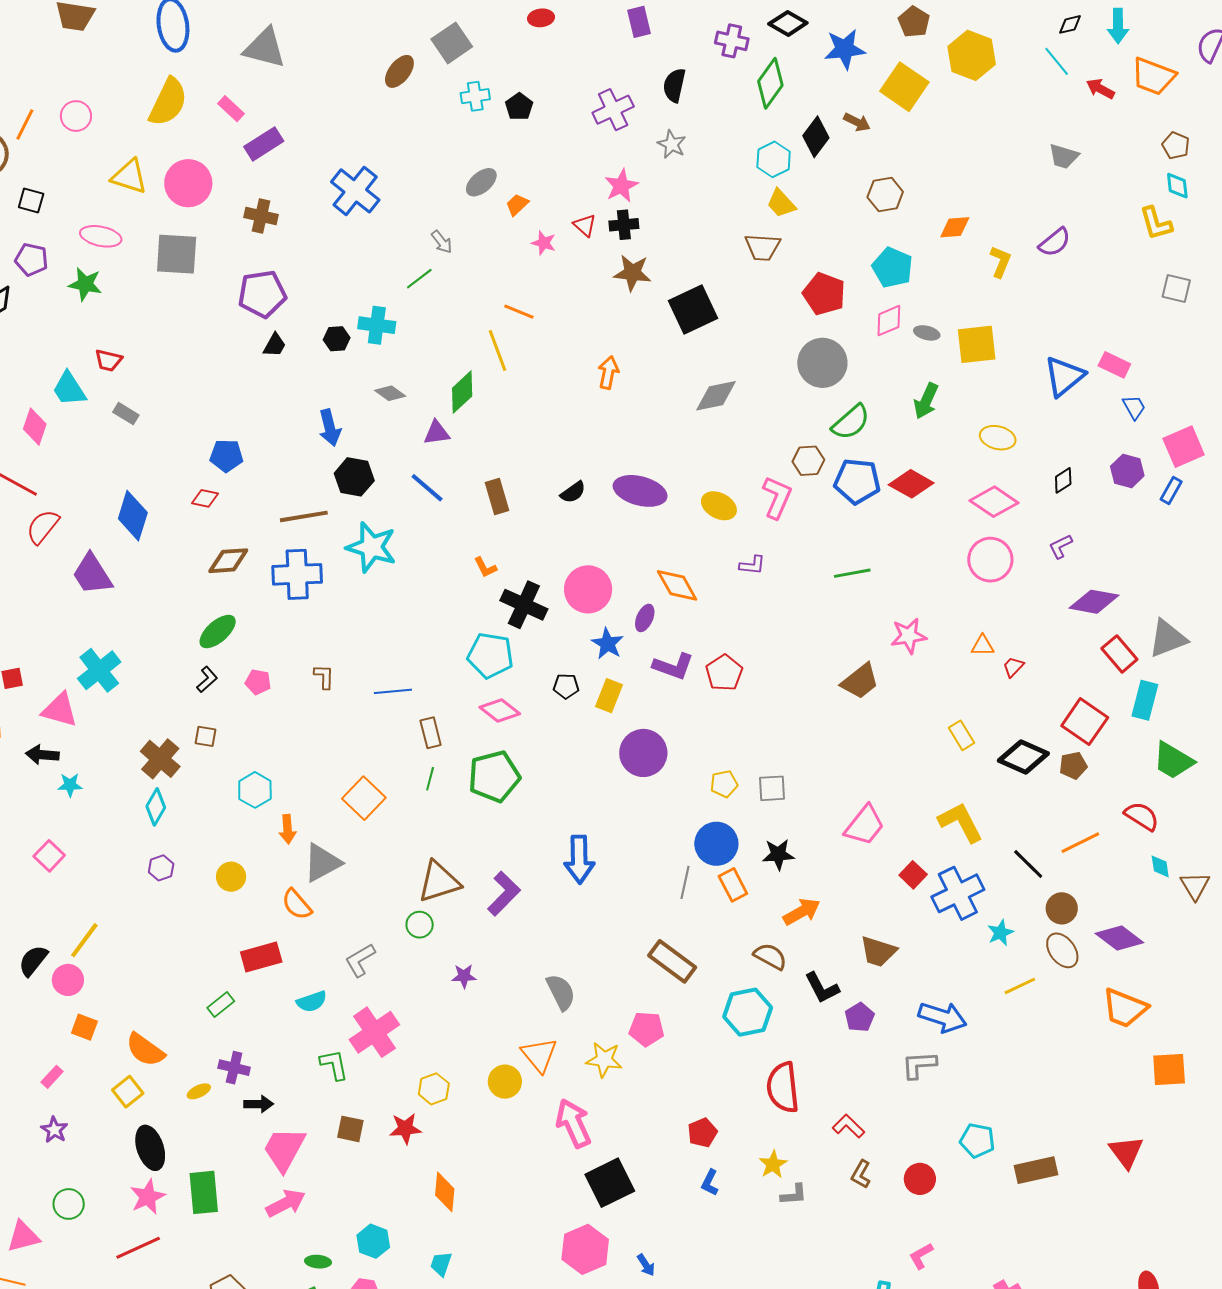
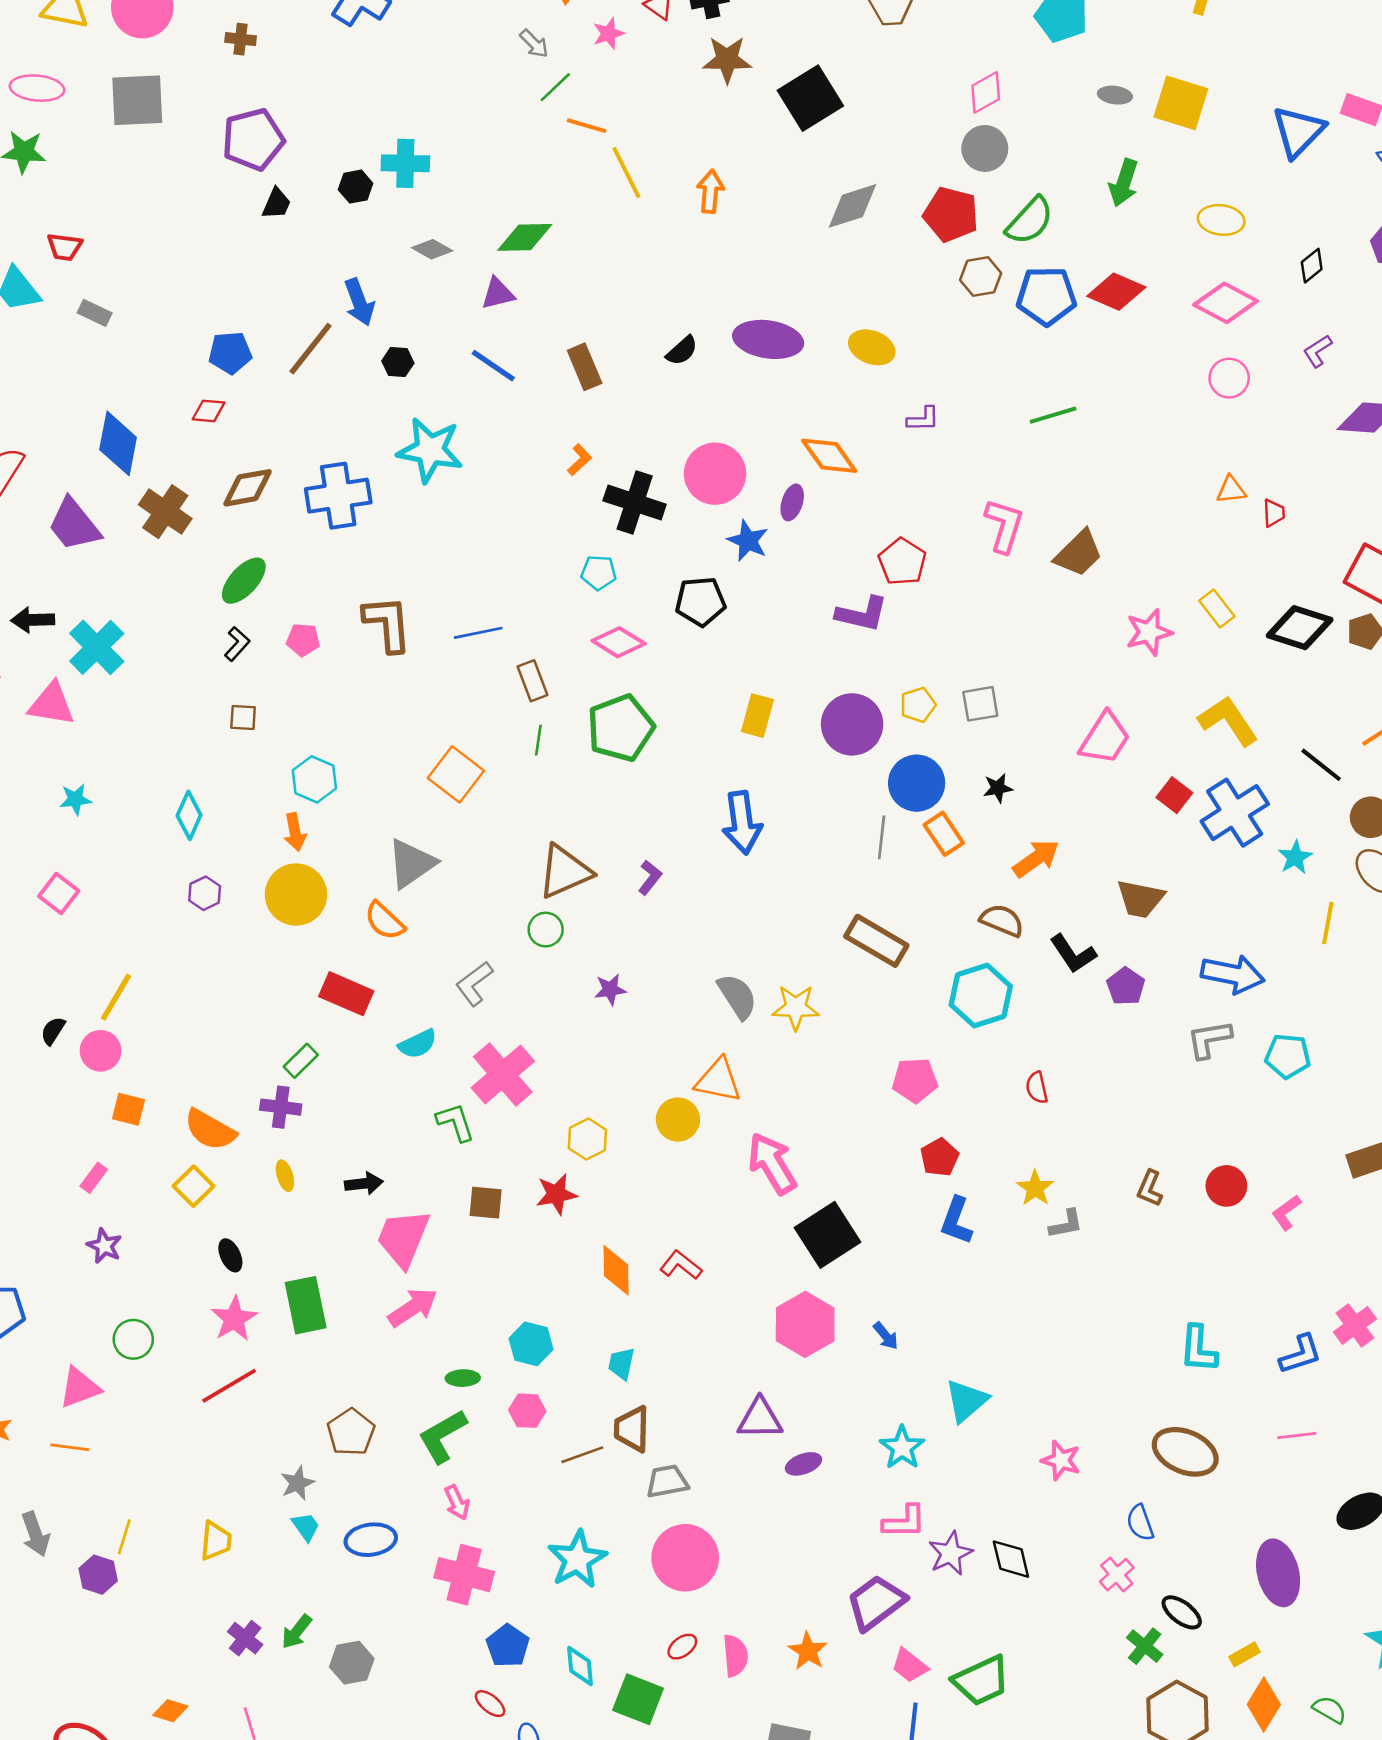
brown cross: (261, 216) -> (241, 39), size x0.7
gray arrow: (442, 242) -> (534, 44), moved
pink star: (544, 243) -> (609, 34), turned -30
green line: (419, 279) -> (555, 87), moved
red pentagon: (824, 294) -> (951, 214), moved
pink diamond: (889, 321) -> (986, 92), moved
yellow square: (977, 344) -> (1181, 103), turned 30
yellow line: (498, 350) -> (626, 173), moved
gray circle: (822, 363) -> (985, 148), size x0.7
green diamond: (462, 392) -> (525, 237), turned 48
black hexagon: (354, 477) -> (398, 362), size x0.6
pink L-shape: (777, 497) -> (1004, 526), moved
brown line: (304, 516) -> (310, 349), moved, turned -36
pink circle: (990, 560) -> (1229, 378), size x0.7
orange L-shape: (485, 567) -> (580, 460), turned -100
pink star: (909, 636) -> (1149, 632), moved
cyan pentagon: (490, 655) -> (599, 573), size x0.6
purple L-shape: (673, 666) -> (862, 614), moved
red trapezoid: (1013, 667) -> (1274, 513), turned 140
brown L-shape: (324, 677) -> (387, 624), size x1.8
black pentagon: (566, 686) -> (700, 601), size x1.5
yellow rectangle: (609, 696) -> (757, 716), moved
purple circle: (643, 753) -> (852, 724), moved
black arrow: (42, 755) -> (33, 620), moved
brown cross: (160, 759) -> (165, 512), moved
orange arrow: (288, 829) -> (295, 832), moved
black star: (778, 854) -> (998, 788), size x0.7
yellow circle: (231, 877) -> (296, 895), size x1.6
purple L-shape: (504, 894) -> (650, 877), size x0.6
red rectangle: (261, 957) -> (346, 994), turned 45
black semicircle: (33, 961) -> (53, 1031), size x0.7
yellow line: (1020, 986) -> (1328, 923), turned -48
pink pentagon: (646, 1029) -> (915, 1080), moved
orange triangle: (539, 1055) -> (718, 1080), turned -33
yellow star: (604, 1060) -> (796, 1007), moved
purple cross: (234, 1068) -> (281, 1107), moved
red semicircle: (783, 1087) -> (1037, 1088), size x0.5
yellow ellipse: (199, 1091) -> (285, 1176), turned -75
red L-shape: (848, 1126) -> (681, 1265), moved
cyan pentagon: (977, 1141) -> (1288, 1056), moved
black ellipse: (150, 1148) -> (230, 1255), size x0.6
blue L-shape: (710, 1183) -> (956, 1221), size x1.4
pink L-shape: (921, 1256) -> (1286, 1213), moved

